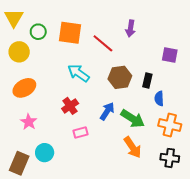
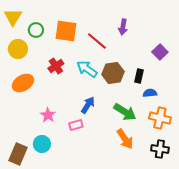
purple square: (170, 55) -> (160, 52), turned 35
cyan arrow: (78, 73) -> (87, 69), moved
blue semicircle: (159, 99) -> (150, 93), turned 88
red cross: (70, 106) -> (56, 66), moved
blue arrow: (107, 111) -> (88, 105), moved
pink star: (29, 122) -> (48, 115), moved

